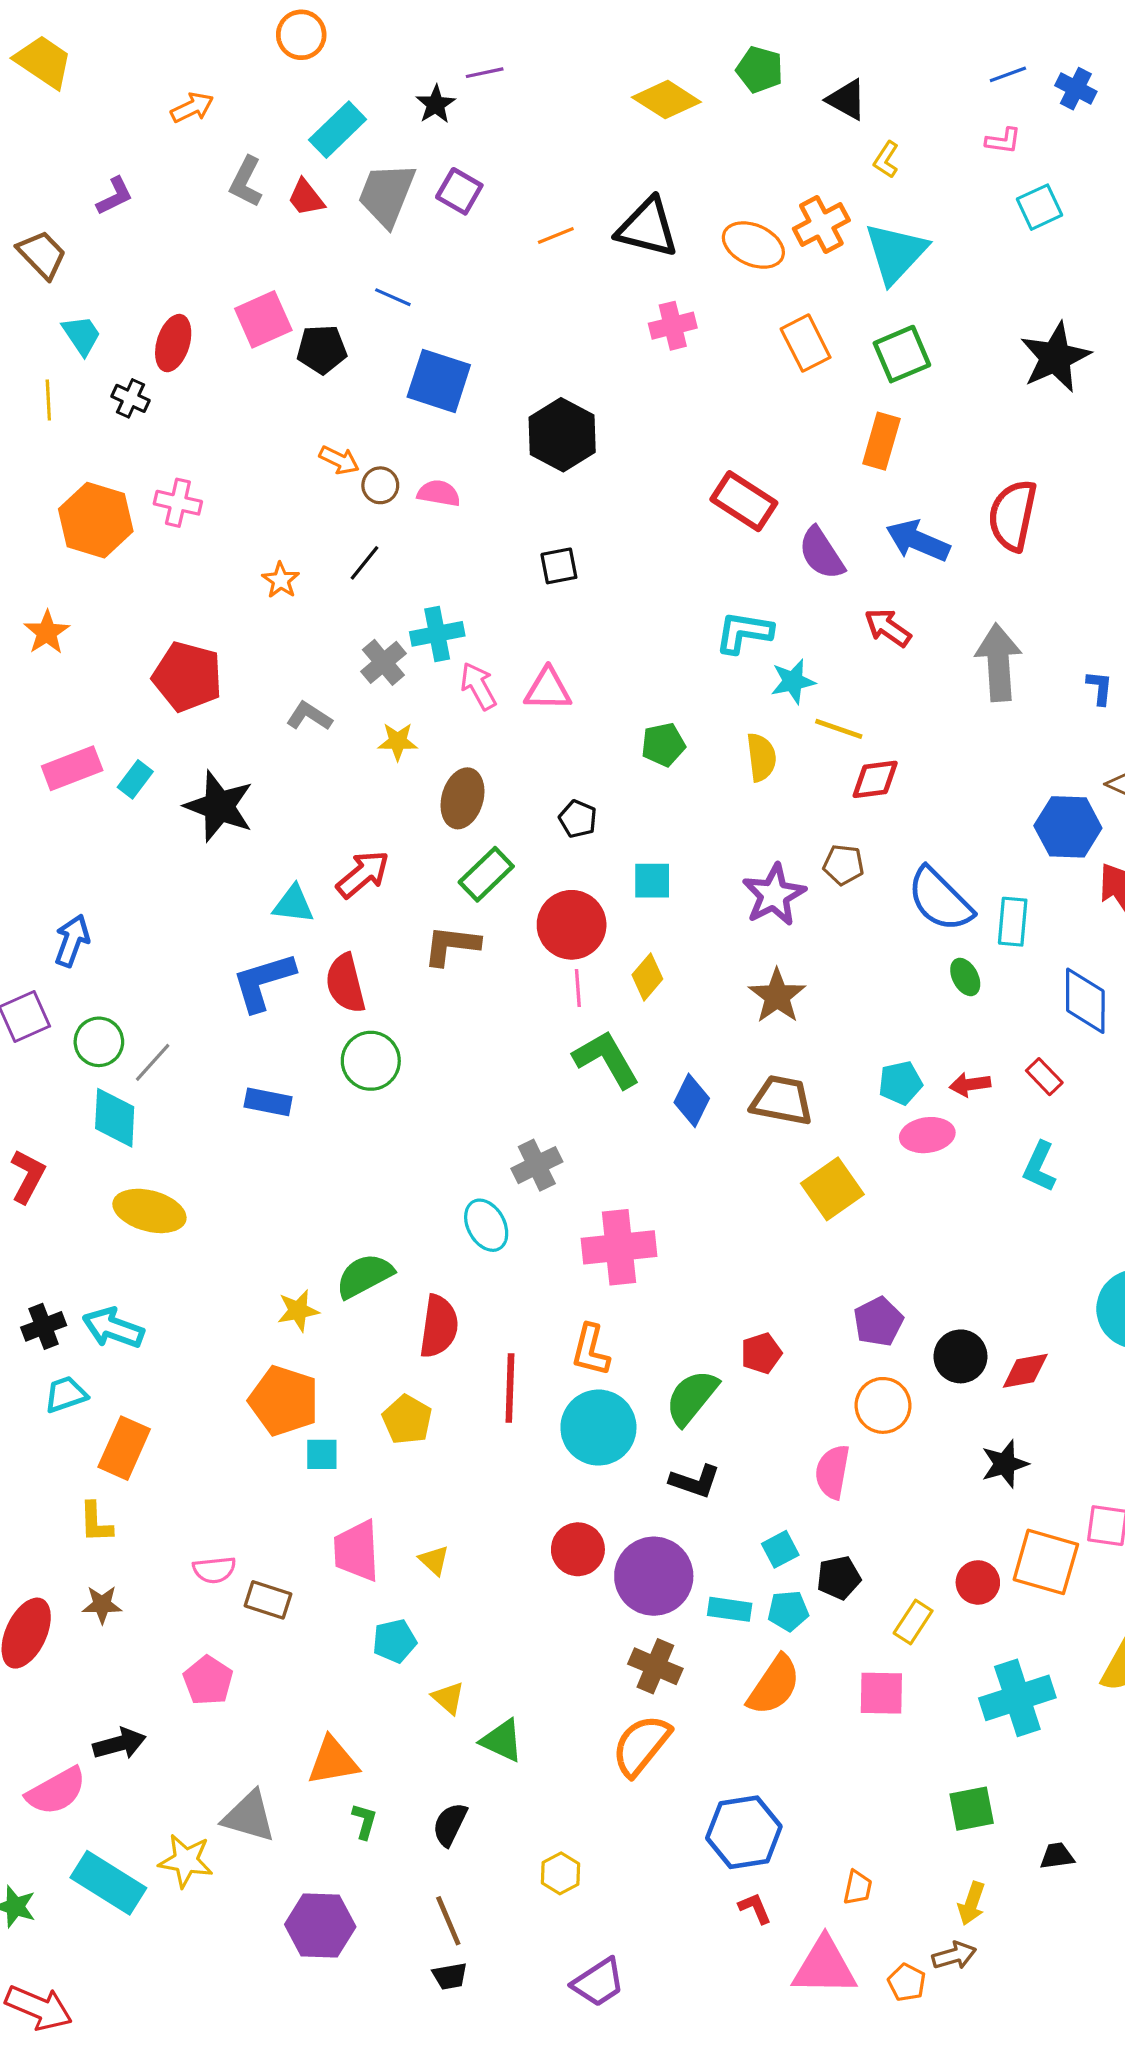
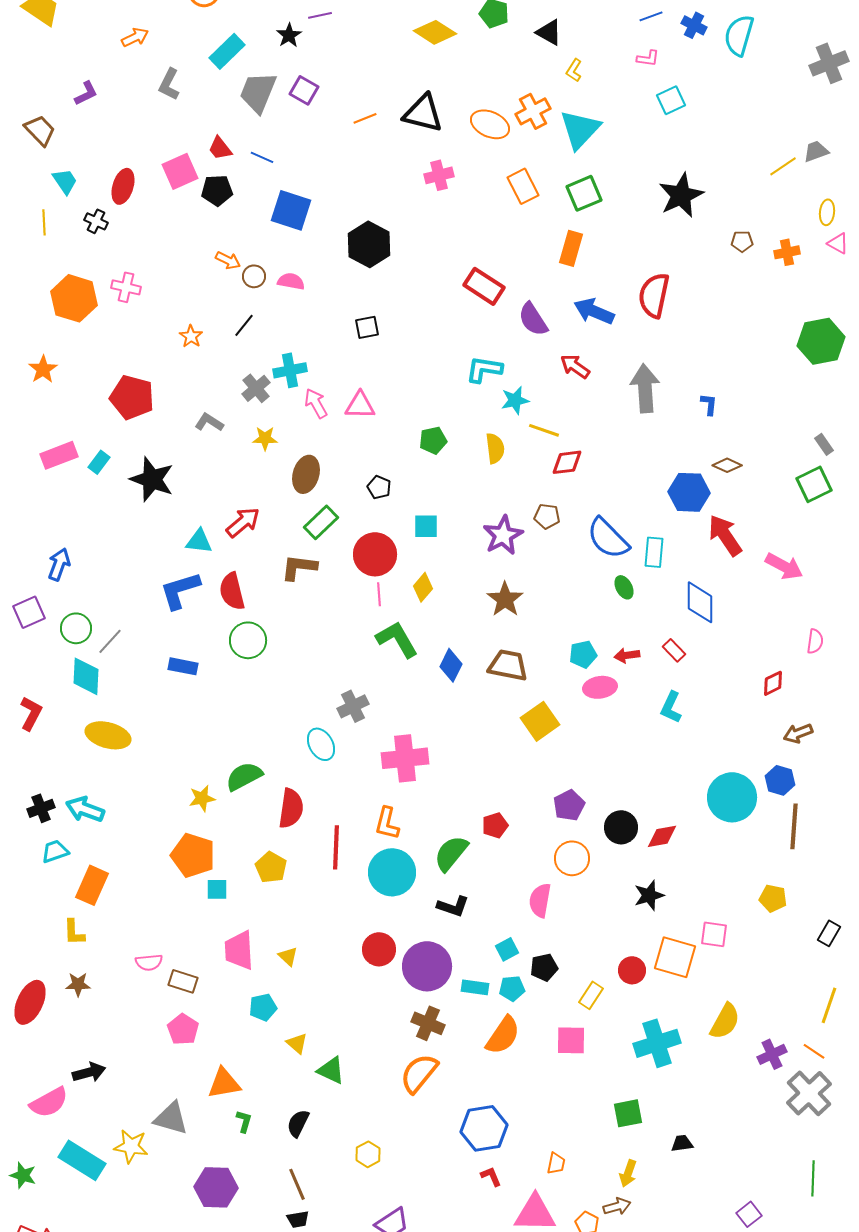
red trapezoid: (306, 198) -> (220, 148), moved
pink pentagon: (208, 1680) -> (183, 1029), moved

